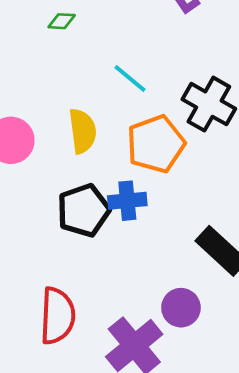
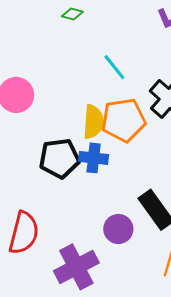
yellow semicircle: (83, 131) -> (93, 122), moved
purple circle: (181, 308) -> (118, 229), moved

